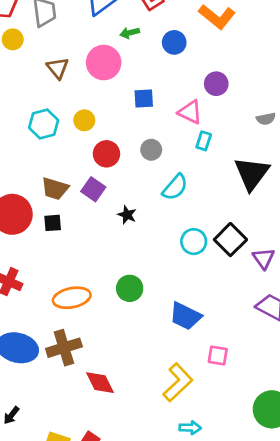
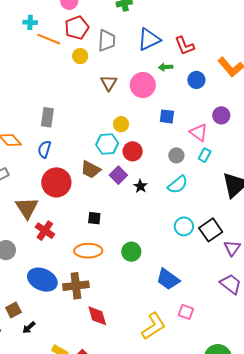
cyan hexagon: (44, 124) -> (107, 144), moved
gray circle: (151, 150) -> (176, 155), moved
black star: (127, 215) -> (140, 186), moved
black square: (53, 223) -> (94, 218), moved

